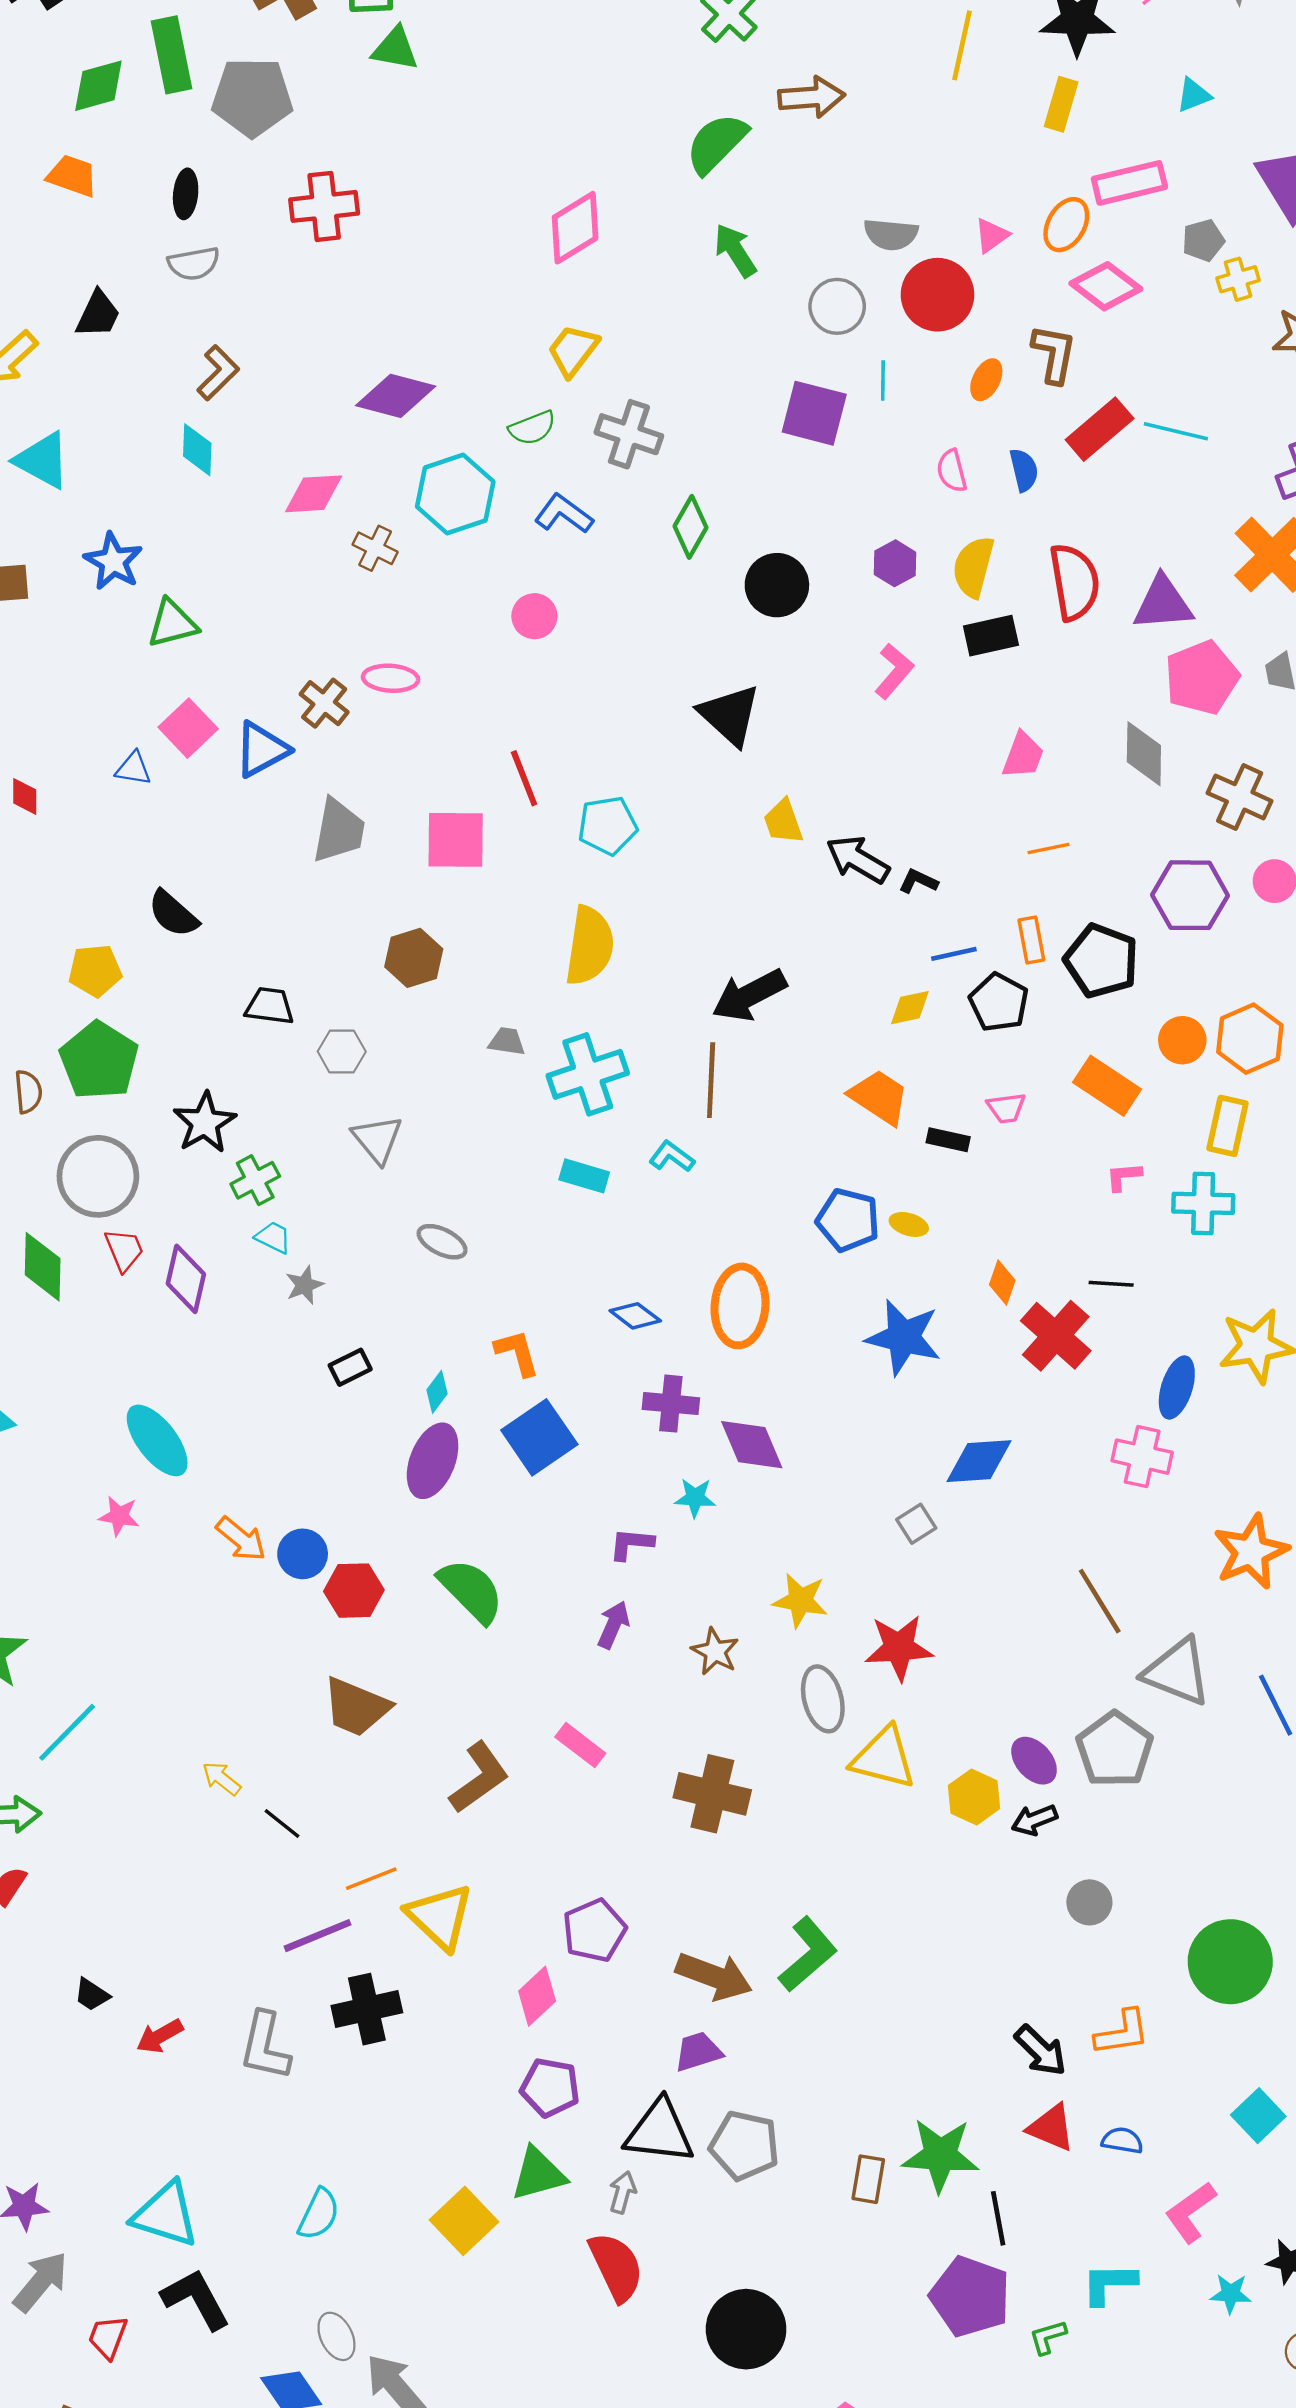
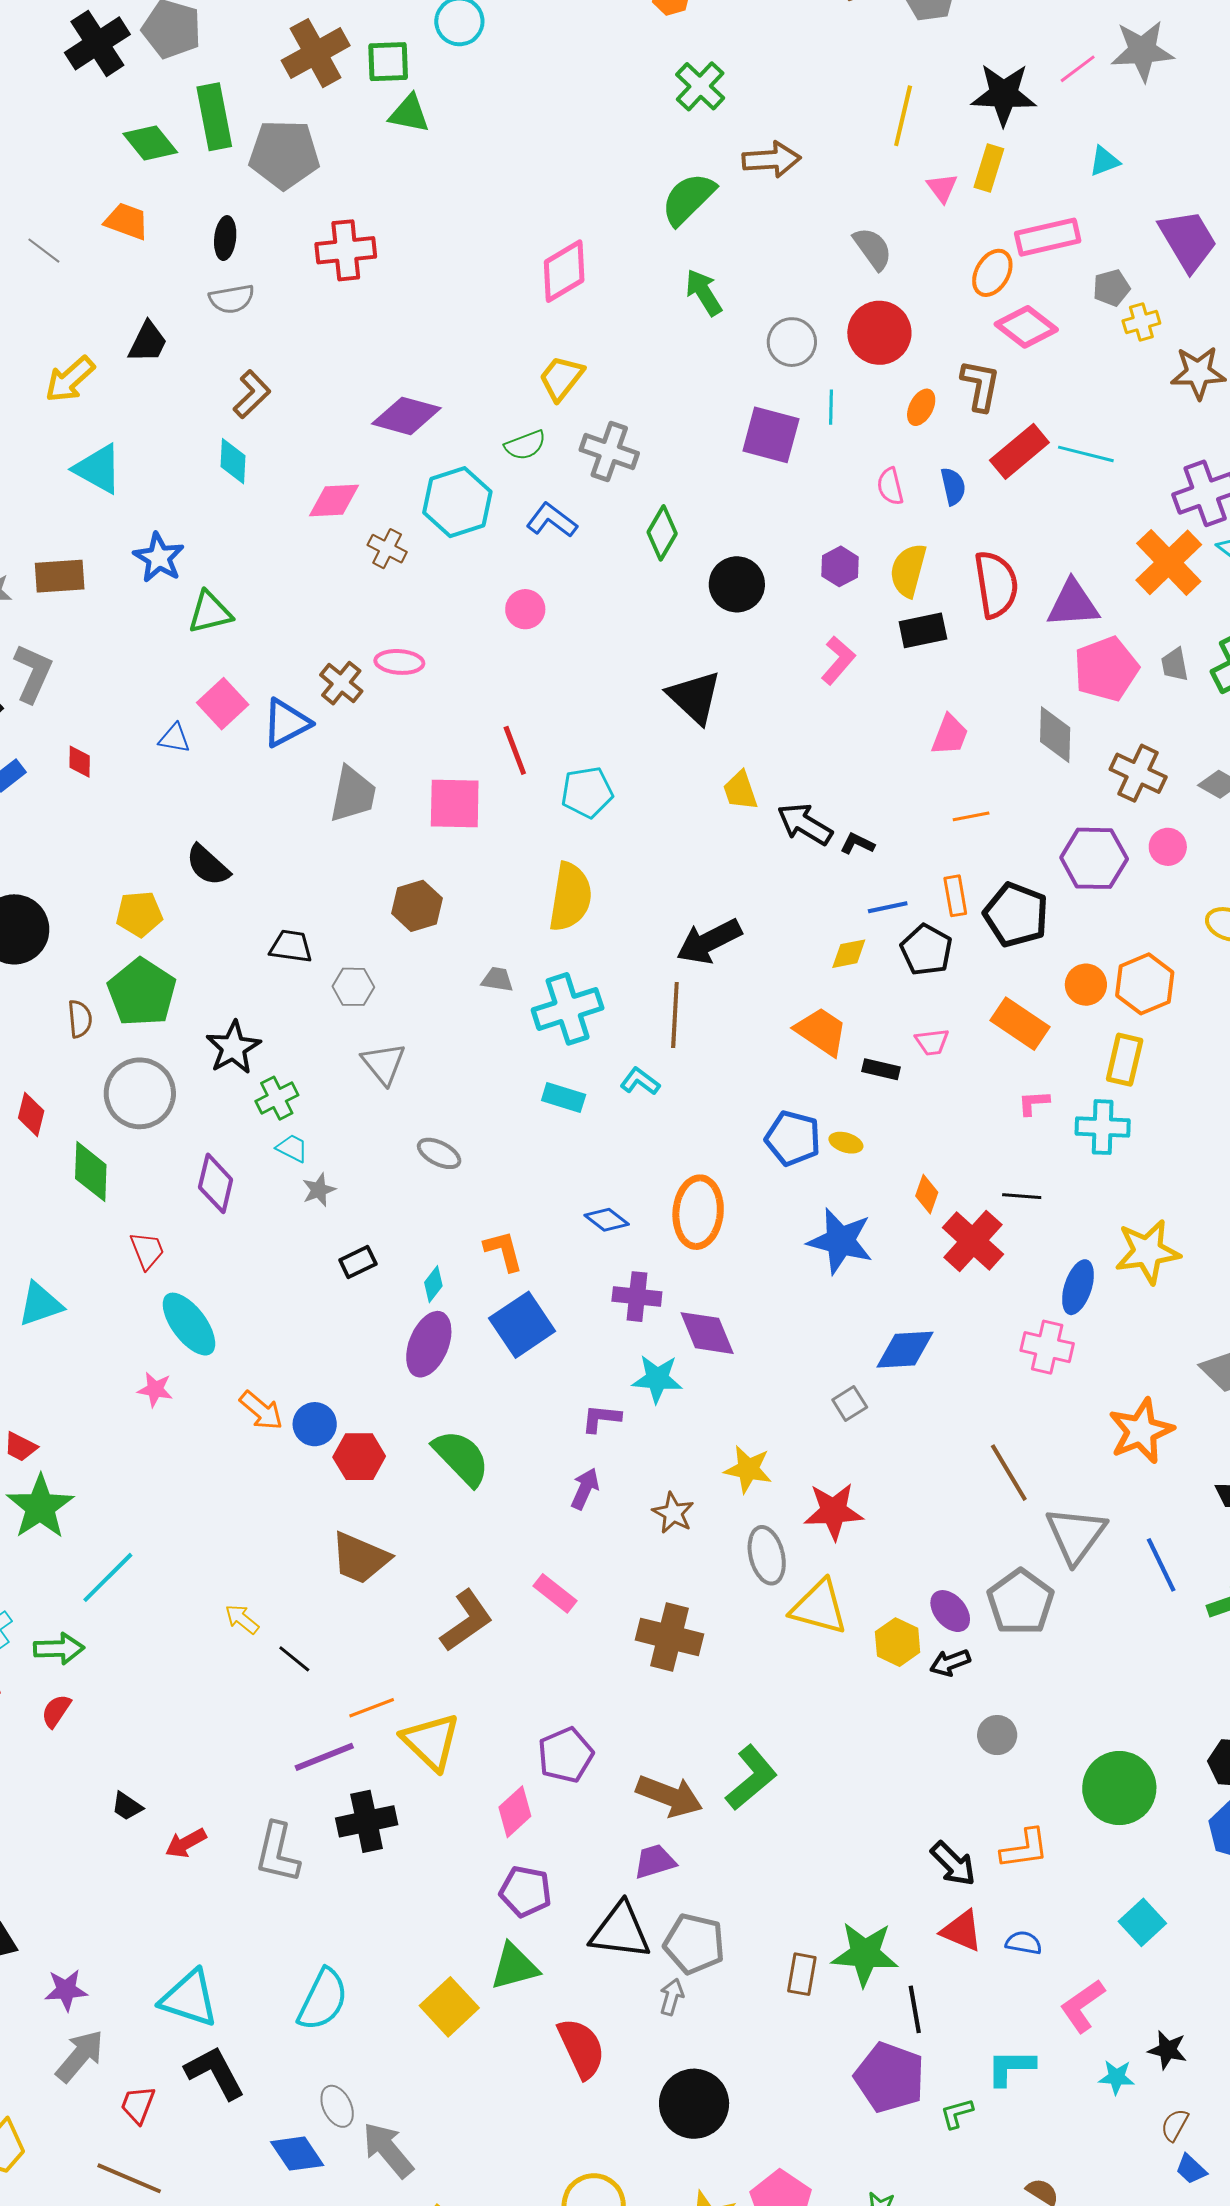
green diamond: (98, 86) -> (150, 143), turned 66
gray semicircle: (891, 234) -> (873, 249), moved, turned -132
pink triangle: (992, 235) -> (942, 188), moved, turned -32
red trapezoid: (124, 1250) -> (147, 1250), moved
cyan star: (695, 1498) -> (657, 1379), size x1.4
gray triangle: (1177, 1672) -> (1076, 1535), turned 44
gray arrow: (623, 2192) -> (672, 1997), moved
cyan semicircle: (319, 2214) -> (323, 2000), size x1.4

